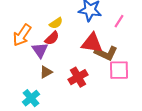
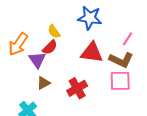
pink line: (119, 21) -> (128, 39), moved
yellow semicircle: (56, 23) -> (54, 32), turned 88
brown L-shape: (106, 53) -> (121, 60), moved

